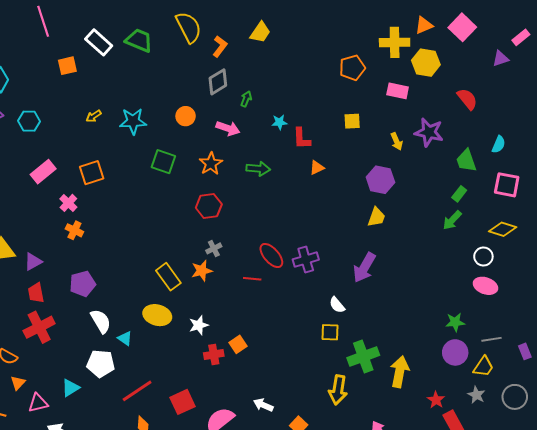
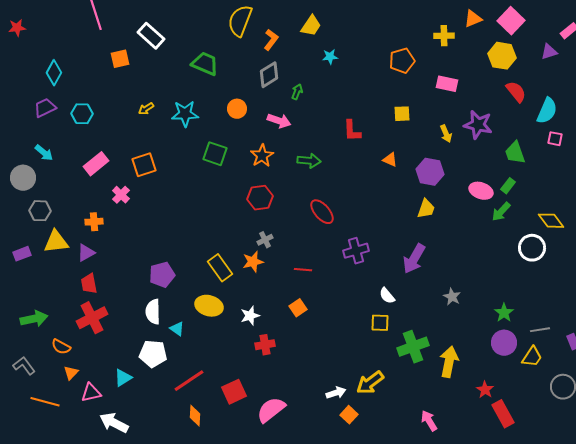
yellow semicircle: (189, 27) -> (240, 21), turned -132
green trapezoid: (139, 40) -> (205, 64), moved
yellow cross: (395, 42) -> (444, 36), size x0.7
yellow hexagon: (426, 63) -> (502, 56), moved
cyan star: (279, 122) -> (330, 57), moved
cyan semicircle: (499, 144) -> (547, 111), moved, size x1.5
orange triangle: (317, 168) -> (390, 160), moved, turned 49
pink square: (507, 185) -> (555, 139), moved, size x0.6
yellow diamond: (503, 229) -> (551, 221), turned 36
orange cross: (74, 230) -> (94, 222), moved, turned -30
red ellipse: (271, 256) -> (322, 212), moved
white circle: (483, 257) -> (532, 248), size x1.4
purple pentagon: (83, 284) -> (162, 275), moved
pink ellipse: (485, 286) -> (481, 191), moved
white semicircle: (101, 321) -> (153, 312), turned -150
green star: (455, 322) -> (504, 313), turned -30
orange square: (238, 344) -> (298, 308), moved
yellow arrow: (338, 390) -> (370, 383), moved, turned 44
gray star: (476, 395) -> (452, 297), moved
white arrow: (263, 405) -> (336, 393), moved, turned 138

